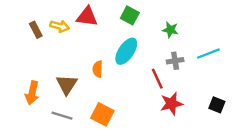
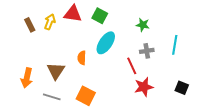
green square: (130, 15) -> (100, 16), moved
yellow arrow: (60, 26) -> (50, 22), turned -84
cyan line: (208, 54) -> (175, 45), turned -60

